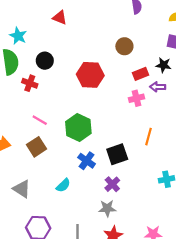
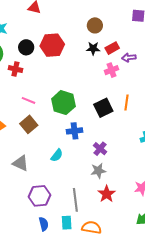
black star: (163, 65) -> (93, 48), moved
red hexagon: (90, 75) -> (52, 45), moved
black square: (117, 154) -> (103, 108), moved
blue cross: (87, 161) -> (75, 131), turned -35

